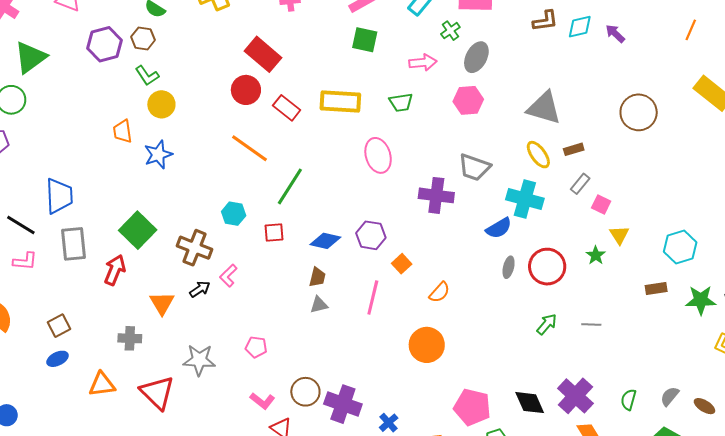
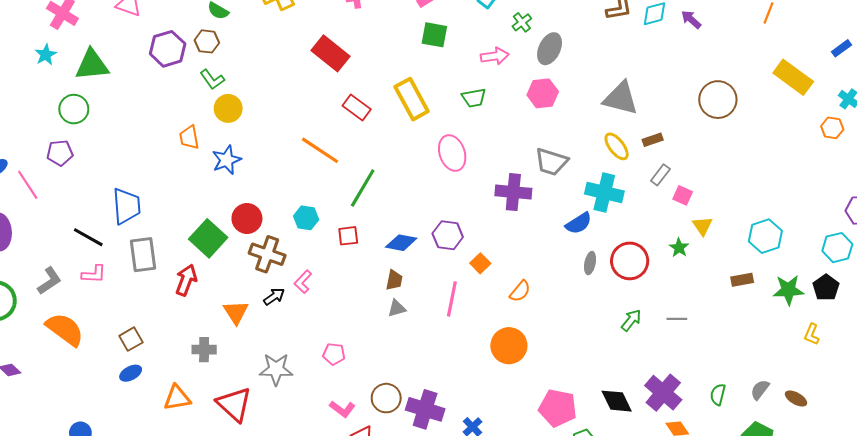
green triangle: (30, 57) -> (92, 65), turned 33
red circle: (246, 90) -> (247, 219), moved
yellow rectangle: (340, 102) -> (412, 99), turned 60

